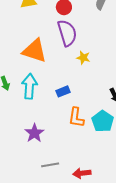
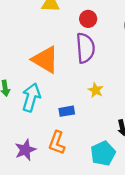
yellow star: (83, 58) -> (96, 90), moved
orange L-shape: (76, 117) -> (57, 143), moved

